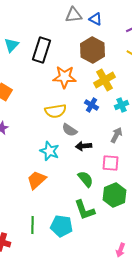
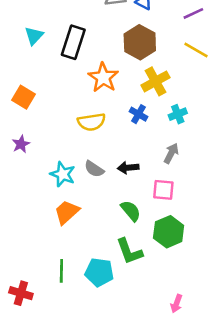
orange star: (64, 77) -> (103, 78), turned 30
gray semicircle: (70, 130) -> (94, 169), moved
cyan star: (50, 151) -> (63, 174), moved

